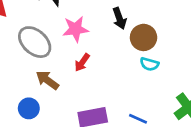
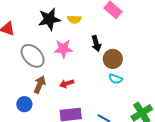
red arrow: (82, 62) -> (67, 84), moved, turned 32
brown arrow: (47, 80) -> (40, 85), turned 72

